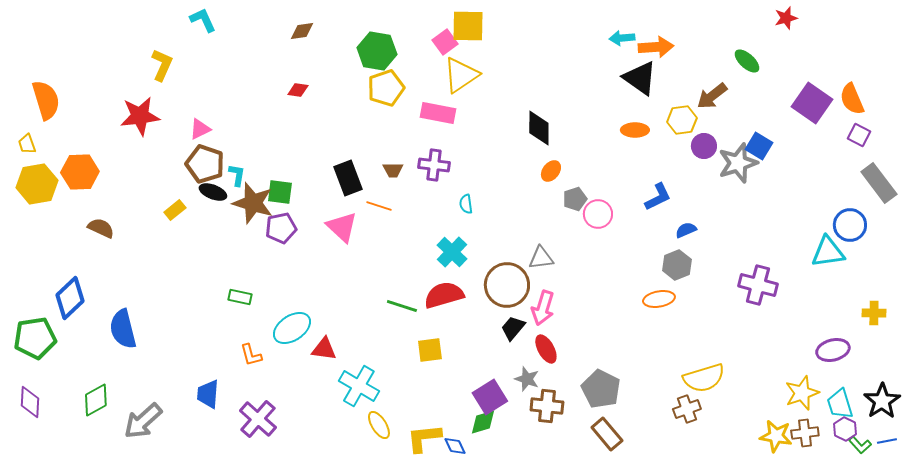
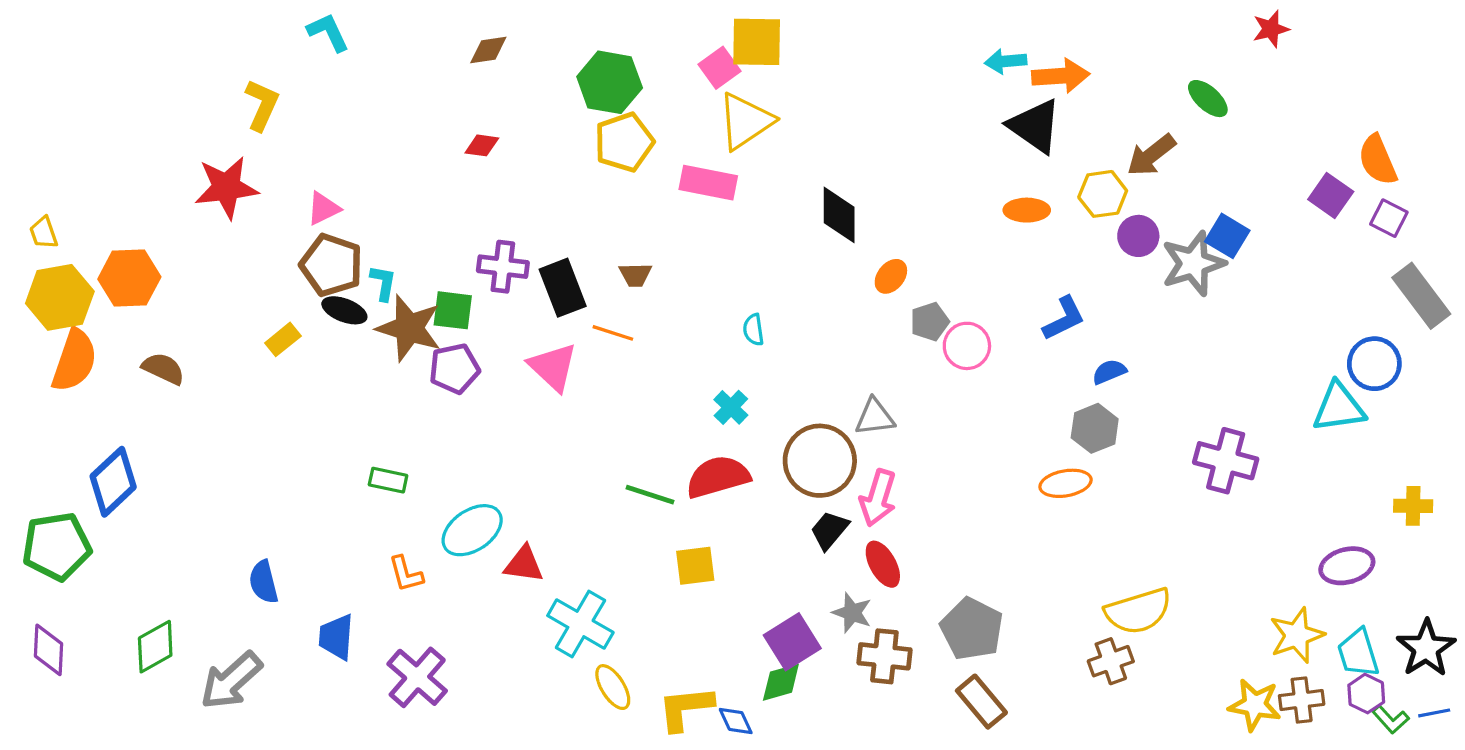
orange semicircle: (46, 100) -> (74, 360), moved, turned 36
purple square: (812, 103) -> (1331, 196), moved, size x0.7
black diamond: (539, 128) -> (839, 215), moved
purple cross: (434, 165) -> (503, 267), moved
cyan cross: (452, 252) -> (731, 407), size x0.7
blue semicircle: (123, 329) -> (264, 582), moved, size x0.7

